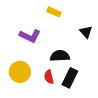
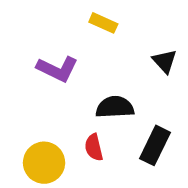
yellow circle: (20, 72) -> (44, 163), moved
black rectangle: (70, 78) -> (155, 145), moved

